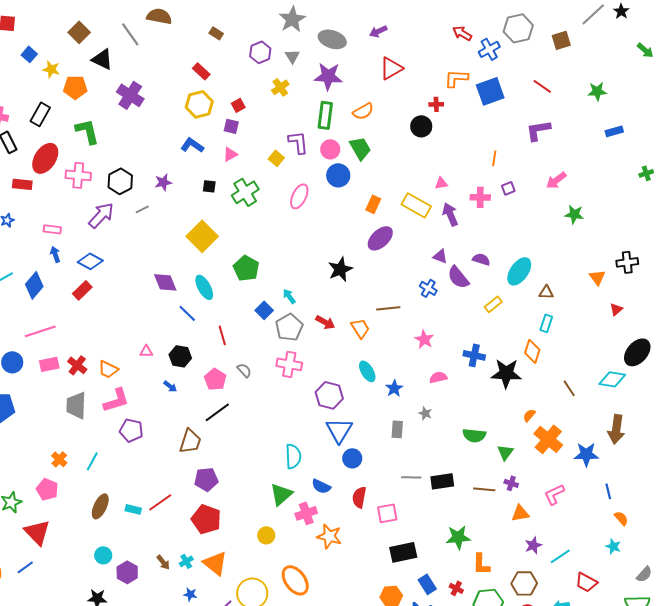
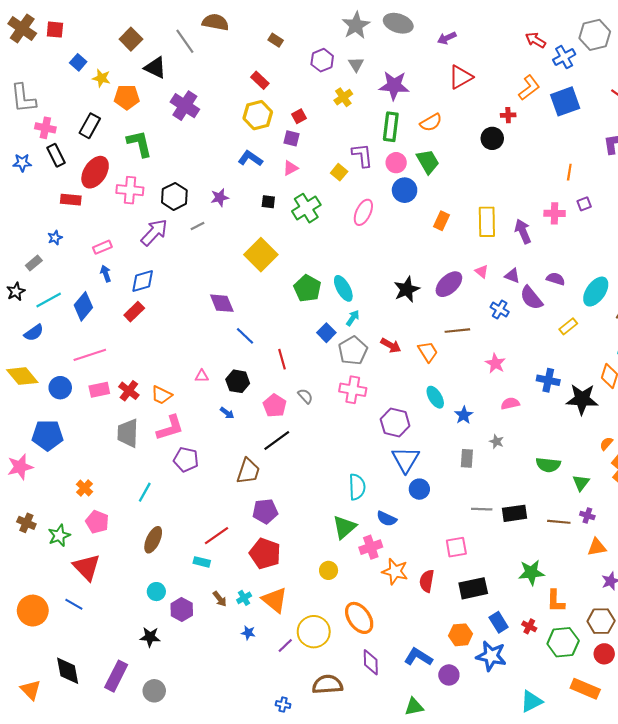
gray ellipse: (332, 39) -> (398, 23), moved
orange L-shape: (456, 78) -> (529, 88), turned 140
pink triangle: (441, 183) -> (482, 271), moved, turned 48
yellow rectangle: (416, 205) -> (487, 222), turned 60
pink rectangle: (52, 229) -> (102, 247), turned -30
purple ellipse: (380, 238) -> (449, 284), moved
blue diamond: (90, 261) -> (143, 281), turned -45
cyan ellipse: (204, 287) -> (343, 288), moved
cyan arrow: (289, 296) -> (353, 318), turned 70
orange cross: (59, 459) -> (85, 488), moved
red semicircle: (359, 497) -> (427, 581), moved
cyan rectangle: (133, 509) -> (202, 562), moved
blue line: (25, 567) -> (74, 604), turned 66

